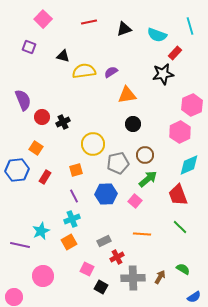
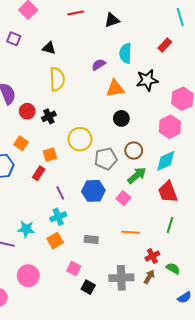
cyan semicircle: (157, 35) -> (125, 53), moved, turned 72
yellow semicircle: (84, 71) -> (57, 79), moved, turned 95
black star: (163, 74) -> (147, 80), moved
cyan diamond: (189, 165) -> (166, 161), moved
orange square: (76, 170) -> (50, 155), moved
red rectangle: (45, 177) -> (39, 173), moved
green line: (180, 227) -> (170, 225), turned 63
cyan star: (41, 231) -> (26, 229), turned 30
gray rectangle: (104, 241) -> (91, 239), turned 32
red cross: (117, 257) -> (152, 256), moved

